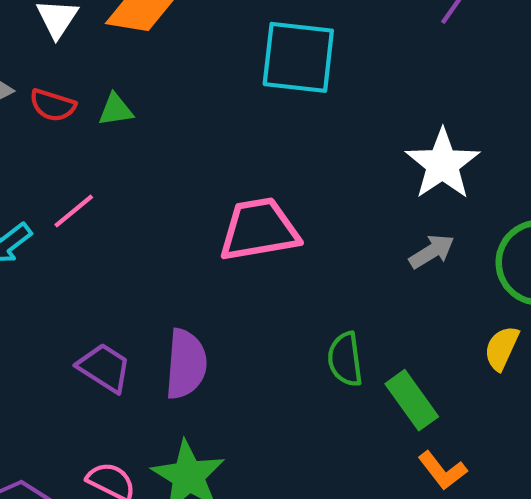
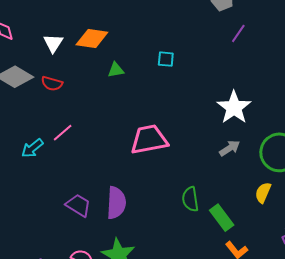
cyan square: (298, 57) -> (166, 59), size x0.5
green triangle: (116, 110) -> (116, 70), moved

